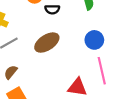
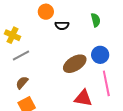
brown ellipse: (47, 43) -> (75, 64), moved

